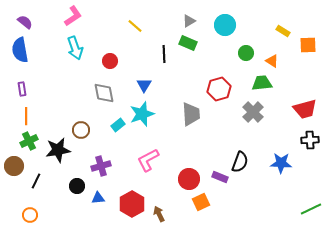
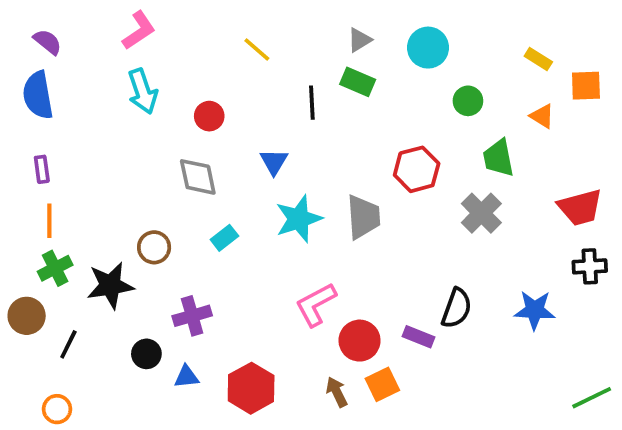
orange triangle: (272, 61) -> (542, 116), moved
green trapezoid: (262, 83) -> (498, 158), turned -95
cyan star: (142, 114) -> (299, 219), moved
pink L-shape: (148, 160) -> (316, 304), moved
brown arrow: (159, 214) -> (337, 392), moved

